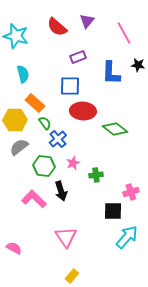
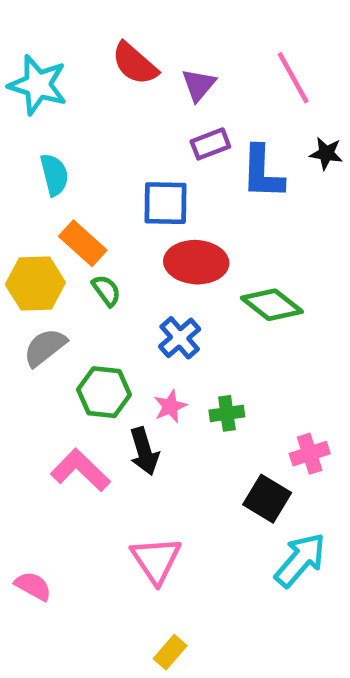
purple triangle: (87, 21) -> (199, 85), moved
purple rectangle: (78, 57) -> (210, 144), moved
blue cross: (58, 139) -> (180, 338), moved
pink star: (73, 163) -> (170, 406), moved
black square: (113, 211) -> (267, 499), turned 30

